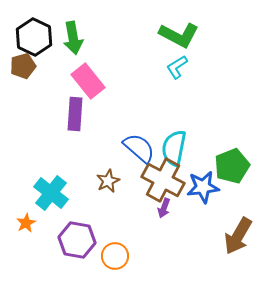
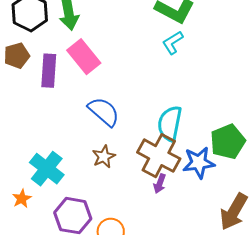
brown pentagon: (23, 66) -> (17, 56), moved
purple rectangle: (75, 114) -> (49, 71), moved
blue semicircle: (139, 148) -> (104, 112), moved

